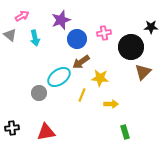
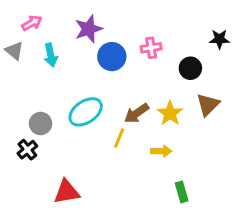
black circle: (131, 47) -> (190, 68), size x0.6
brown arrow: (81, 62) -> (137, 113), moved
yellow star: (100, 78) -> (170, 113), moved, turned 30
gray circle: (39, 93) -> (41, 124), moved
black cross: (12, 128) -> (27, 150), moved, turned -32

